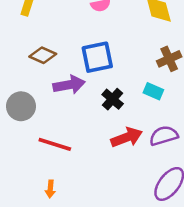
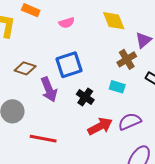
purple arrow: (69, 85) -> (49, 90), turned 85

